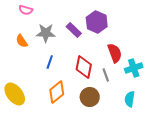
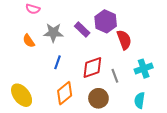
red semicircle: (115, 53) -> (124, 40), moved
red diamond: (84, 67) -> (92, 67), turned 60

